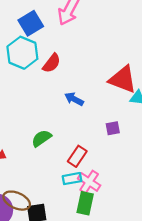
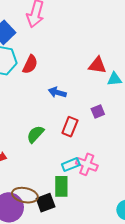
red triangle: (123, 79) -> (97, 65), size x0.7
red rectangle: (77, 156) -> (70, 127), moved
green rectangle: (85, 203) -> (61, 186), moved

